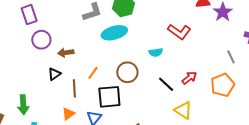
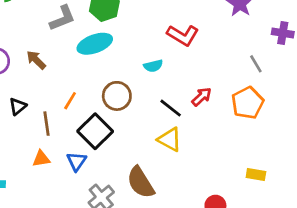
brown arrow: (66, 53) -> (36, 60), moved, turned 56
black square: (109, 97) -> (95, 131), turned -35
yellow triangle: (183, 110) -> (170, 139), moved
orange triangle: (68, 114) -> (41, 159), turned 32

